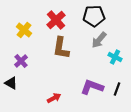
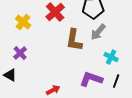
brown L-shape: (61, 48) -> (74, 40), moved
cyan cross: (115, 57) -> (111, 57), moved

